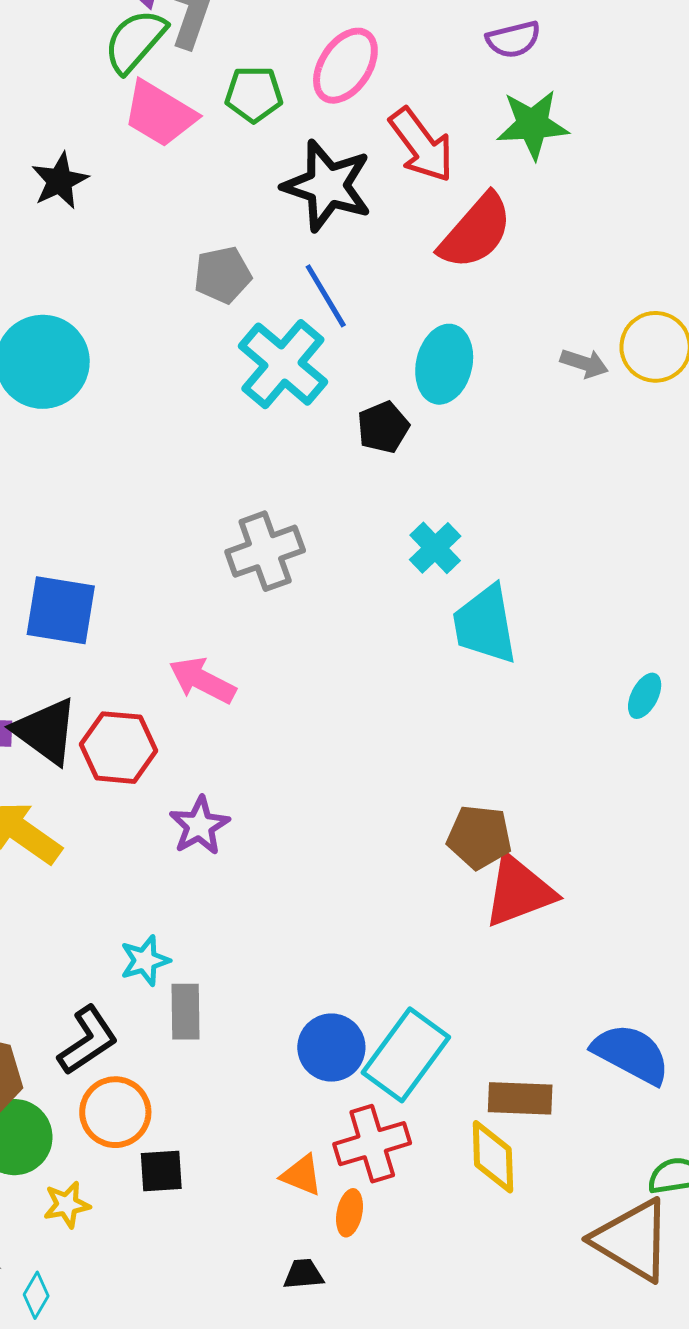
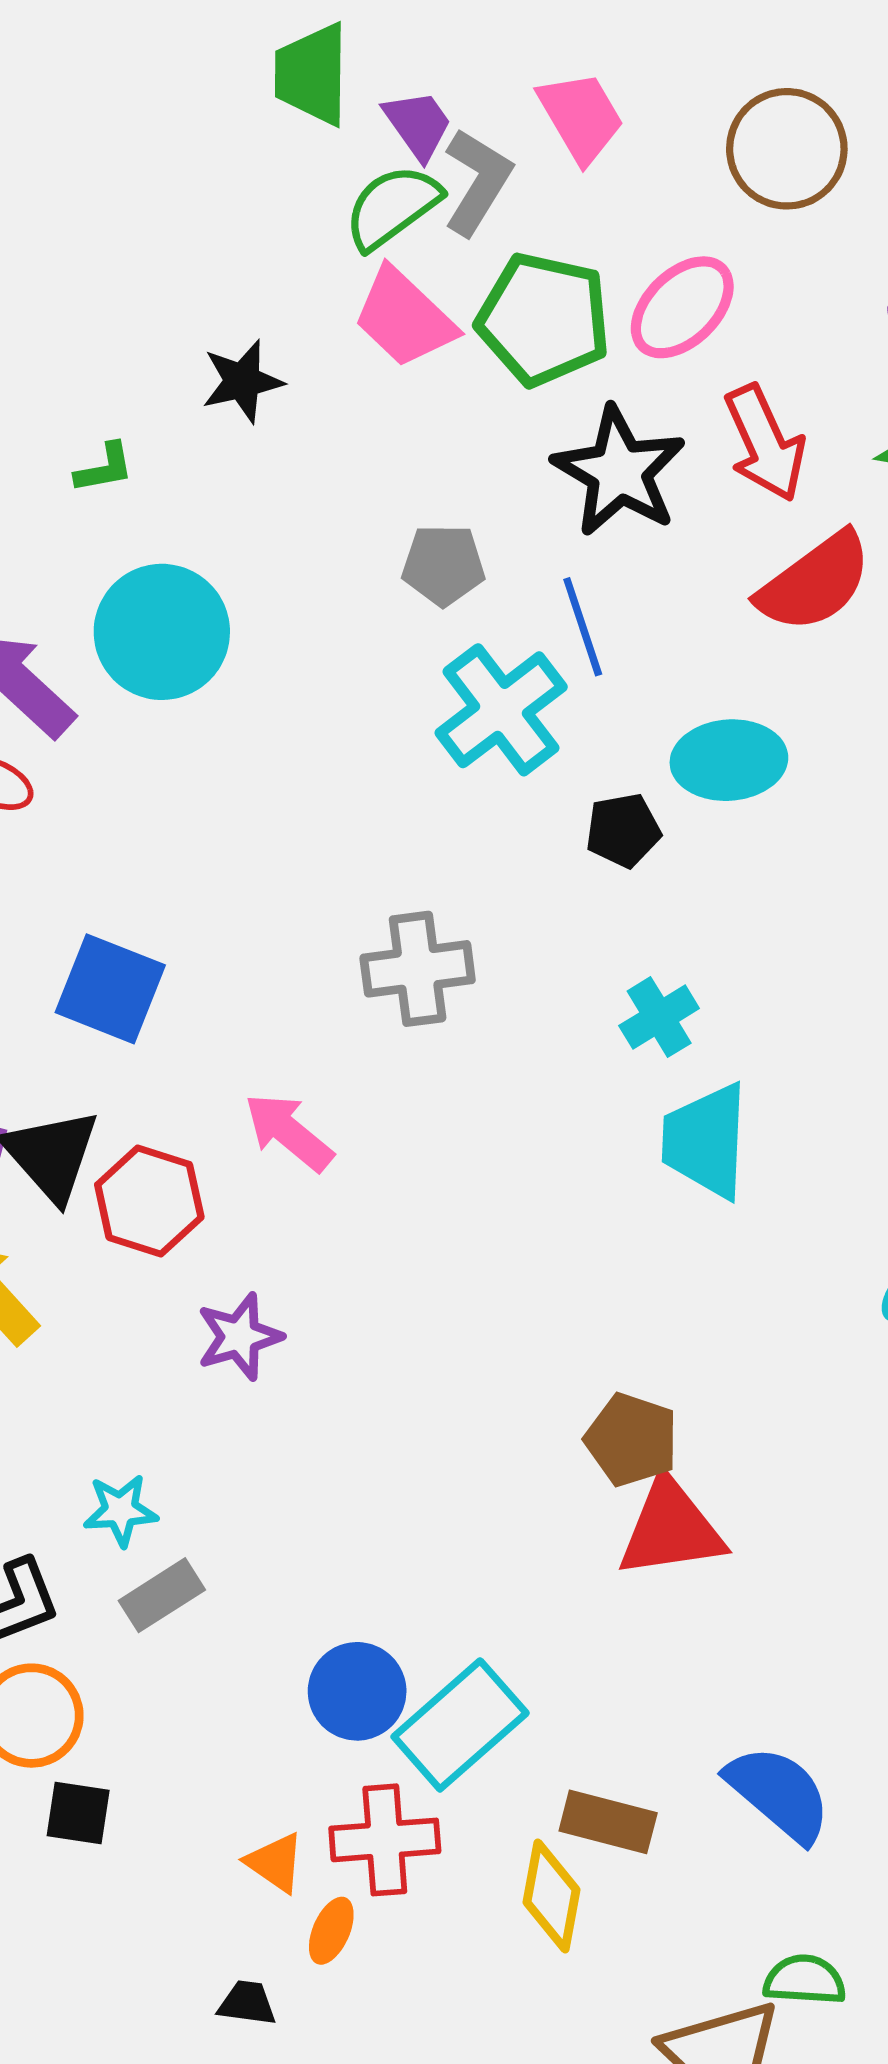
green pentagon: (254, 94) -> (544, 319), size x1.6
cyan ellipse: (444, 364) -> (729, 760), turned 60
gray rectangle: (185, 1012) -> (162, 1595), turned 46

